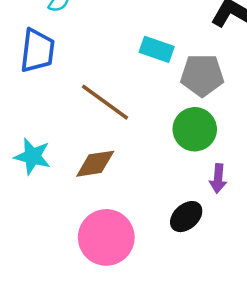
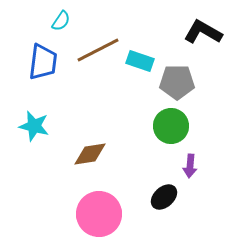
brown line: (105, 102) -> (98, 50), moved, turned -63
cyan star: (32, 156) -> (34, 126), moved

